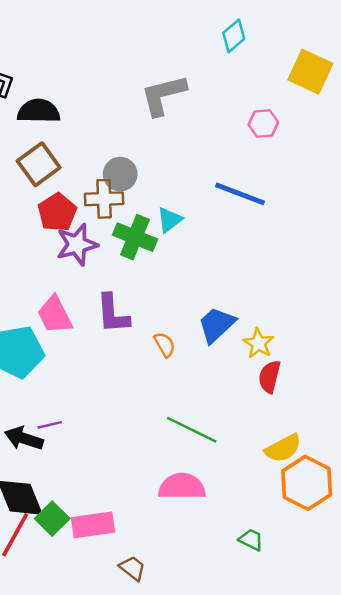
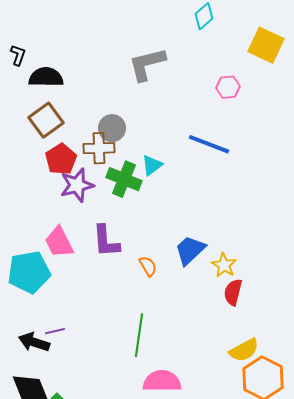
green line: (192, 430) -> (139, 335), moved, turned 72

